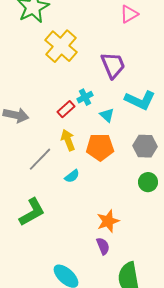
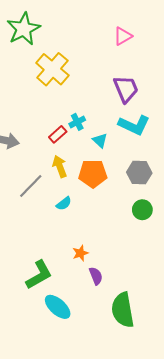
purple trapezoid: (113, 65) -> (126, 89), moved
green L-shape: (32, 212) -> (39, 275), moved
orange star: (108, 221) -> (80, 253), moved, size x0.7

